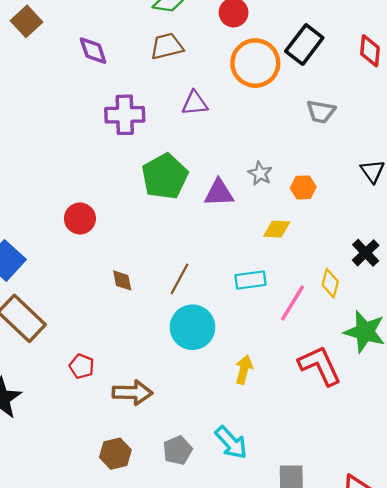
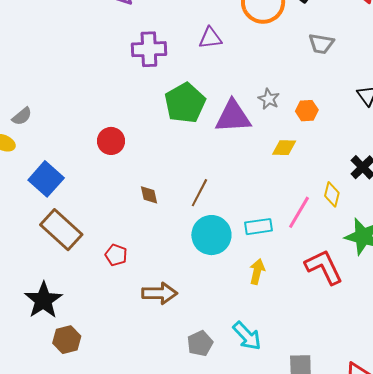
purple triangle: (219, 193) -> (233, 117), size x1.4
cyan rectangle: (250, 280) -> (258, 227), moved
red pentagon: (82, 366) -> (116, 255), moved
brown hexagon: (115, 454) -> (67, 340), moved

